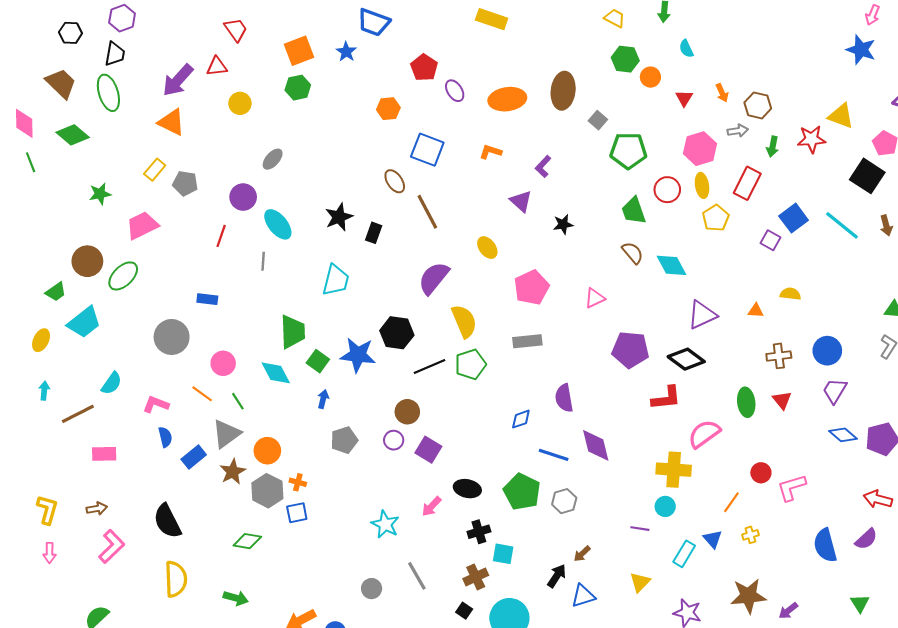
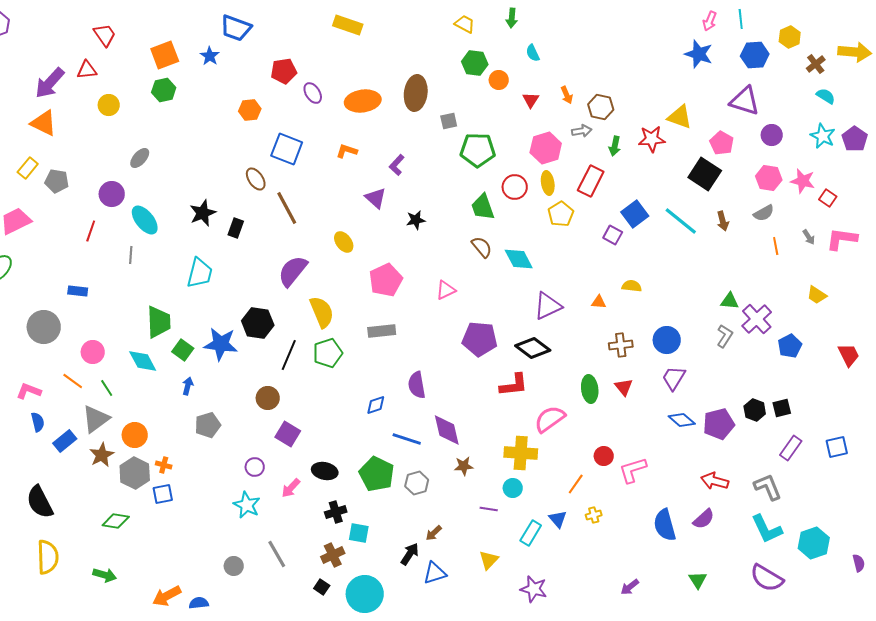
red pentagon: (424, 68) -> (284, 71), turned 30
gray square: (598, 120) -> (449, 121), turned 36
black line: (429, 366) -> (289, 355), turned -44
purple circle: (394, 440) -> (255, 467), moved
brown star: (748, 596) -> (464, 466), moved, size x0.6

